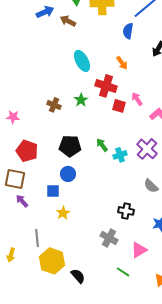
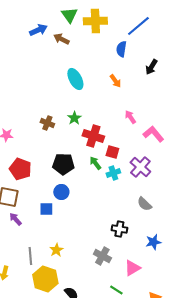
red cross: (106, 86) -> (93, 136), moved
red square: (119, 106) -> (112, 152), moved
yellow star: (63, 213) -> (56, 250), moved

